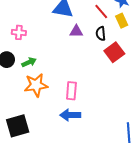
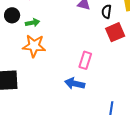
pink rectangle: (71, 91) -> (85, 60), moved
blue arrow: (70, 115) -> (75, 84), moved

